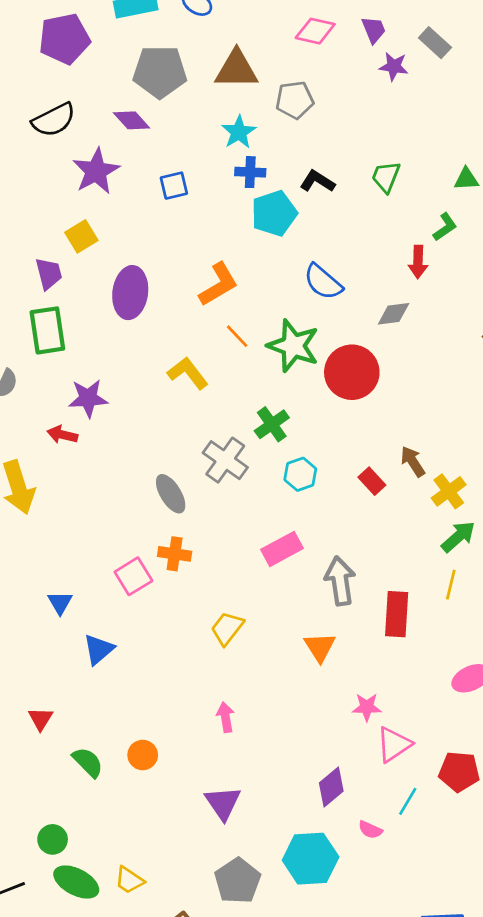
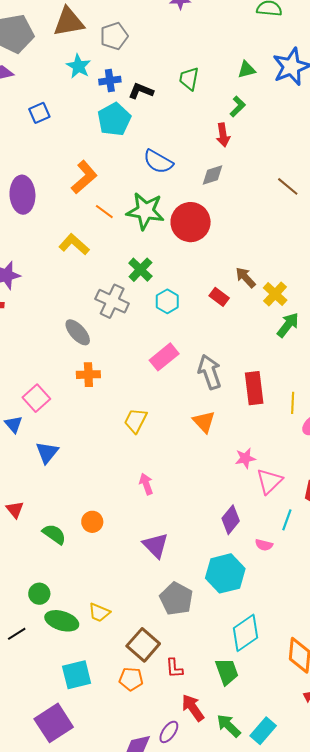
blue cross: (250, 172) -> (110, 81), moved
pink square: (133, 576) -> (36, 398), moved
yellow line: (451, 585) -> (293, 403), moved

